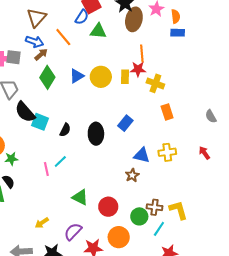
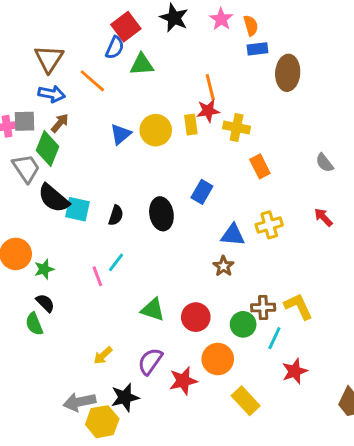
brown ellipse: (134, 19) -> (288, 73), moved
brown arrow: (41, 54) -> (60, 123), moved
green diamond: (47, 77) -> (47, 148), moved

